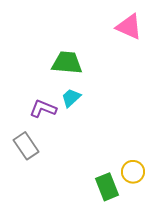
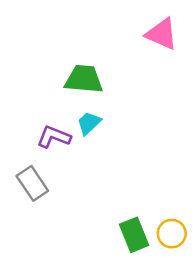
yellow circle: (133, 172) -> (172, 234), moved

